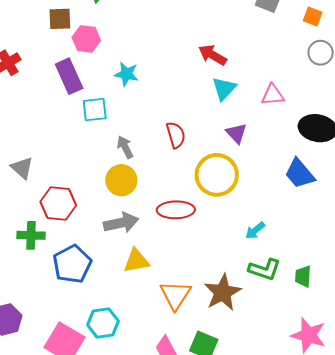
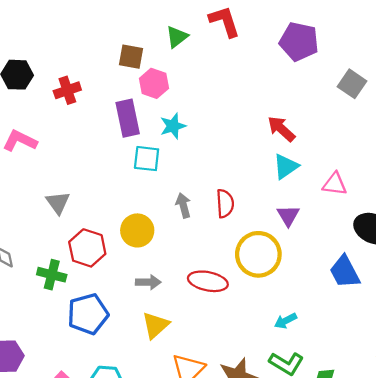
cyan star: (126, 74) -> (173, 126), moved, turned 30
gray arrow: (125, 147) -> (183, 205), moved
yellow circle: (121, 180) -> (137, 230), moved
gray arrow: (121, 223) -> (148, 282), size x0.7
yellow triangle: (136, 261) -> (155, 325), turned -44

